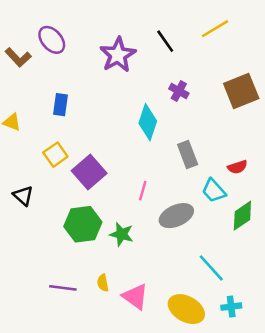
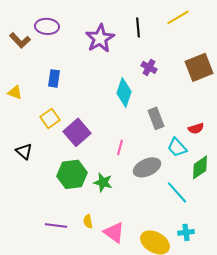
purple ellipse: (52, 40) -> (47, 26), turned -45
black line: (165, 41) -> (138, 27), turned 30
cyan line: (211, 268) -> (177, 192), moved
cyan cross: (231, 307) -> (186, 232), moved

